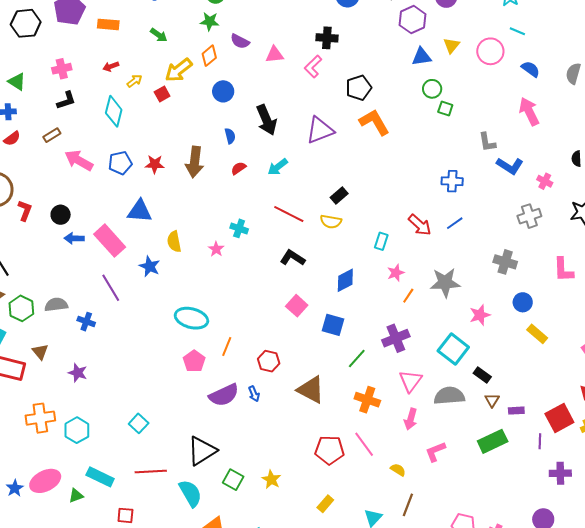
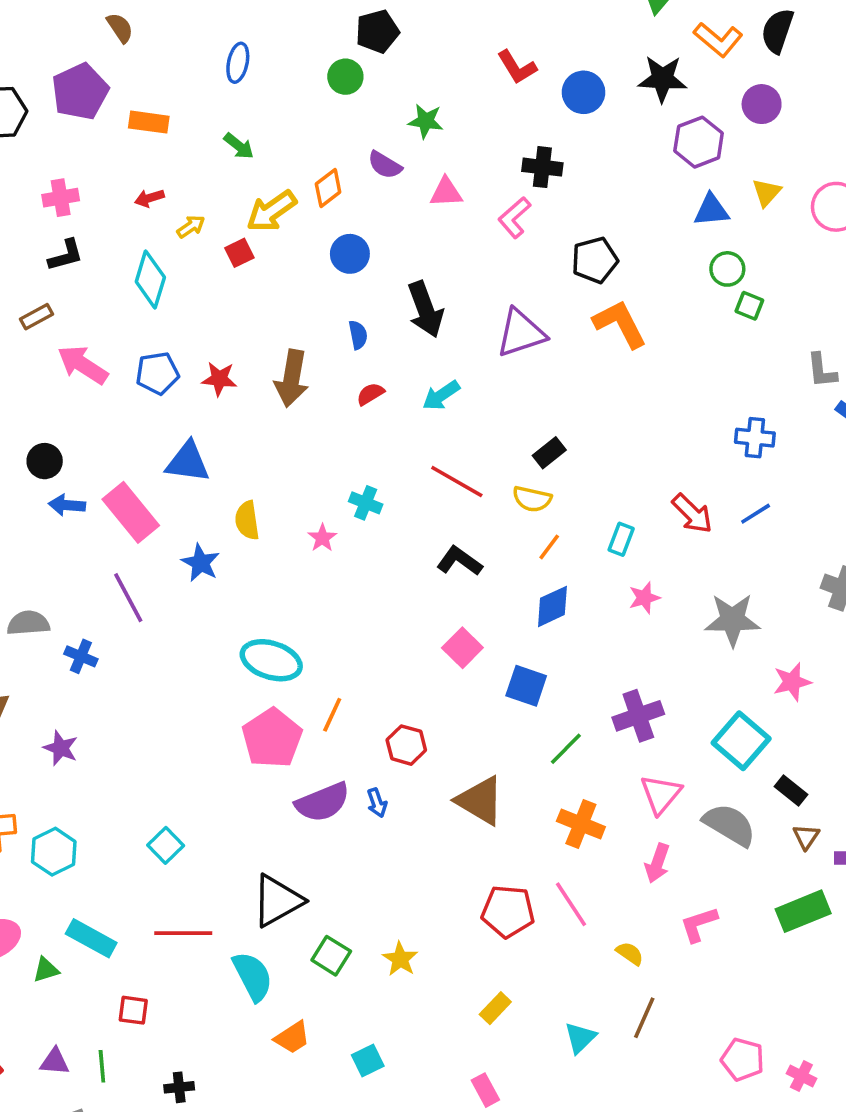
green star: (210, 21) -> (426, 121), moved
orange line: (408, 296) -> (549, 547), moved
pink pentagon: (194, 361) -> (272, 738), size x1.5
gray semicircle: (449, 396) -> (729, 825), turned 32

